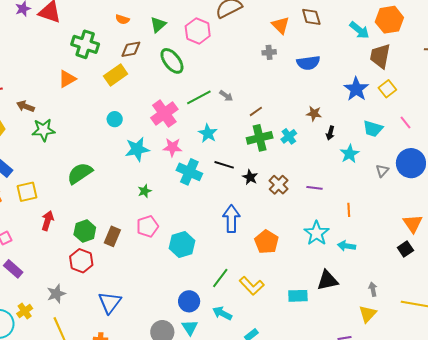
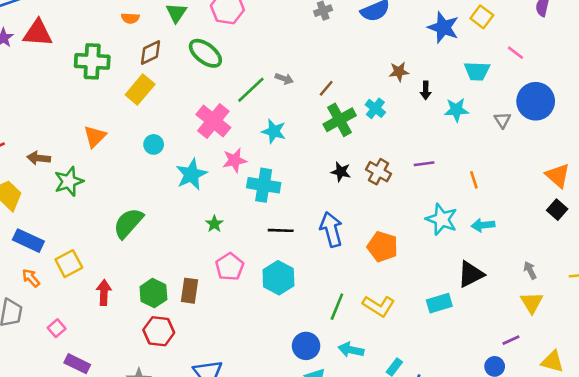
orange triangle: (67, 79) -> (95, 136), moved
cyan star: (350, 154) -> (456, 110), turned -30
black line: (224, 165) -> (281, 230), moved

